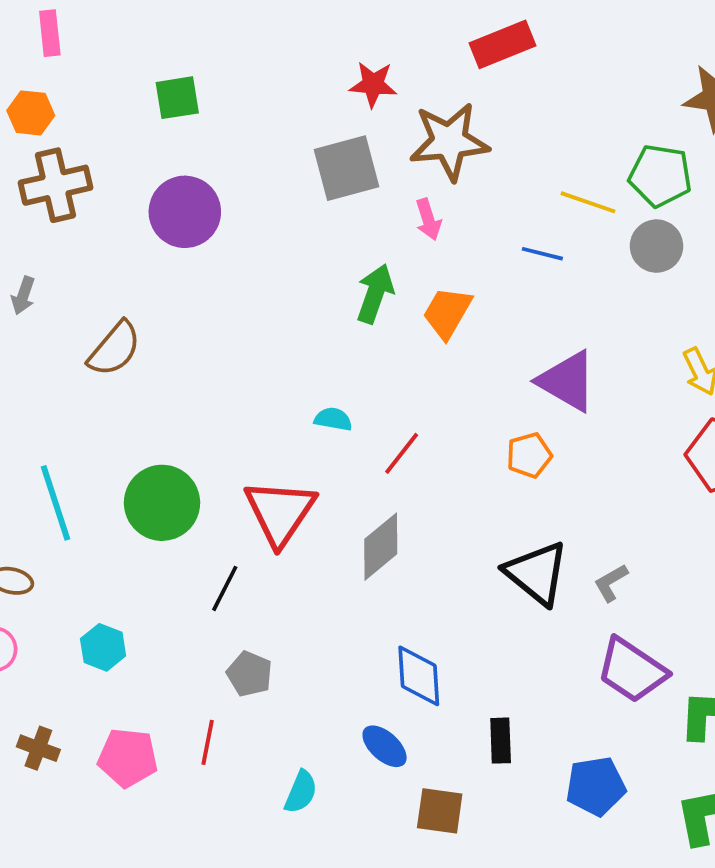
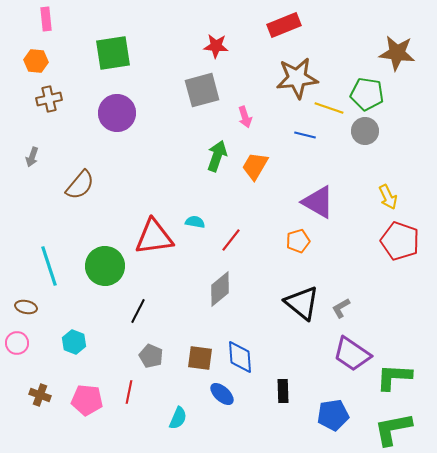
green square: (177, 98) -> (113, 53), size x1.5
brown star: (449, 141) -> (297, 78), moved
brown cross: (55, 185) -> (49, 99), size x0.7
red triangle: (280, 512) -> (154, 237), moved, turned 48
brown square: (440, 811) -> (200, 358), moved

